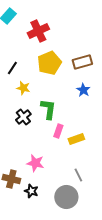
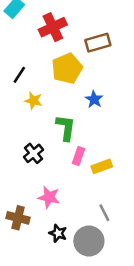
brown rectangle: (82, 62) -> (98, 43), moved
blue star: (83, 90) -> (94, 99), moved
black cross: (23, 117) -> (33, 153), moved
black star: (31, 191) -> (58, 233), moved

